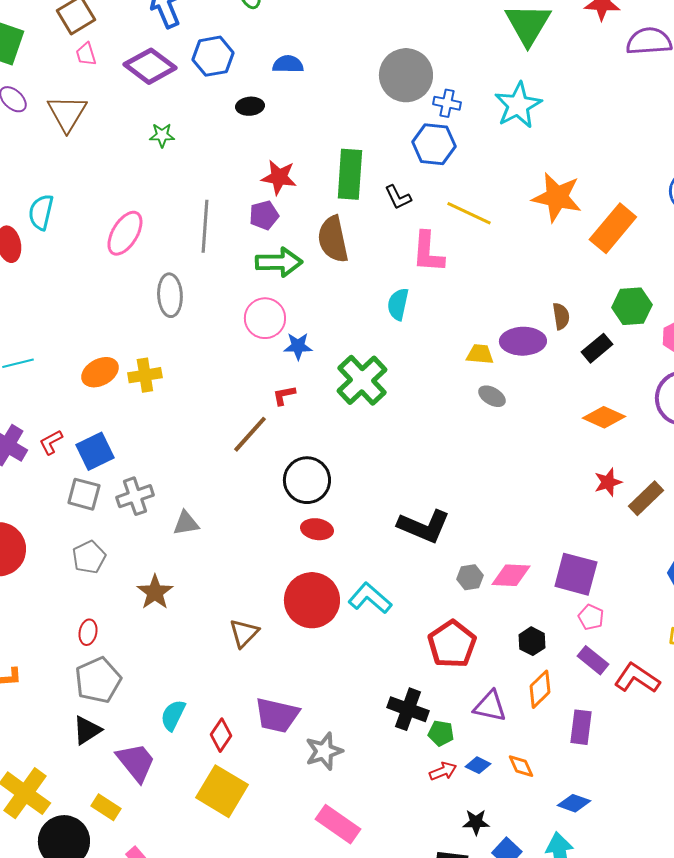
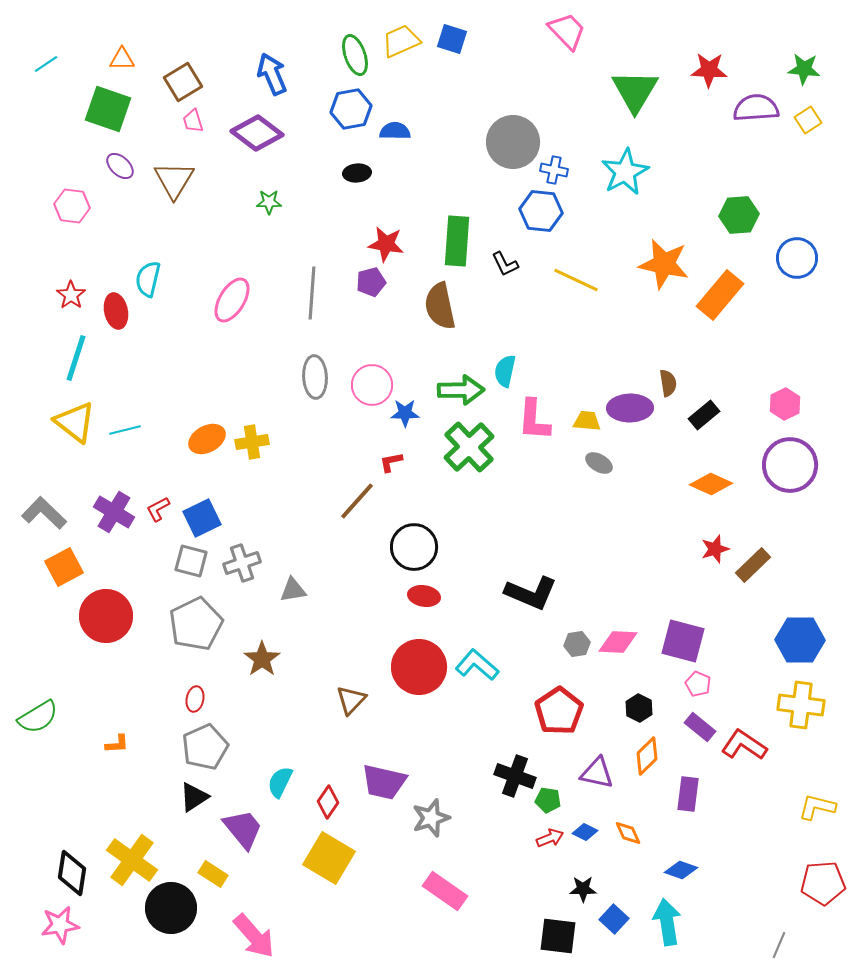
blue hexagon: (213, 56) -> (351, 109), moved
pink L-shape: (428, 252) -> (534, 420), moved
green arrow: (279, 262) -> (461, 390), moved
gray ellipse: (170, 295) -> (315, 377), moved
green hexagon: (632, 306) -> (739, 215), moved
gray pentagon: (89, 557) -> (196, 624), size x1.6

